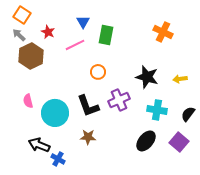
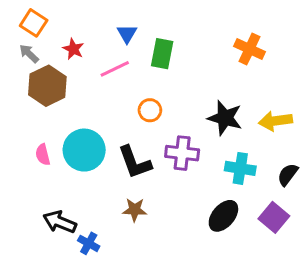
yellow arrow: (180, 79) -> (275, 121), size x1.5
purple cross: (119, 100) -> (182, 153), turned 30
cyan circle: (55, 113) -> (84, 150), moved

